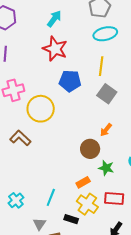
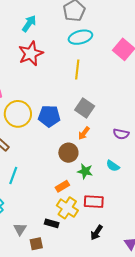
red star: (55, 49) -> (31, 54), turned 30
blue pentagon: (70, 81) -> (49, 116), moved
gray square: (107, 94) -> (85, 108), moved
cyan line: (51, 197) -> (13, 176), moved

